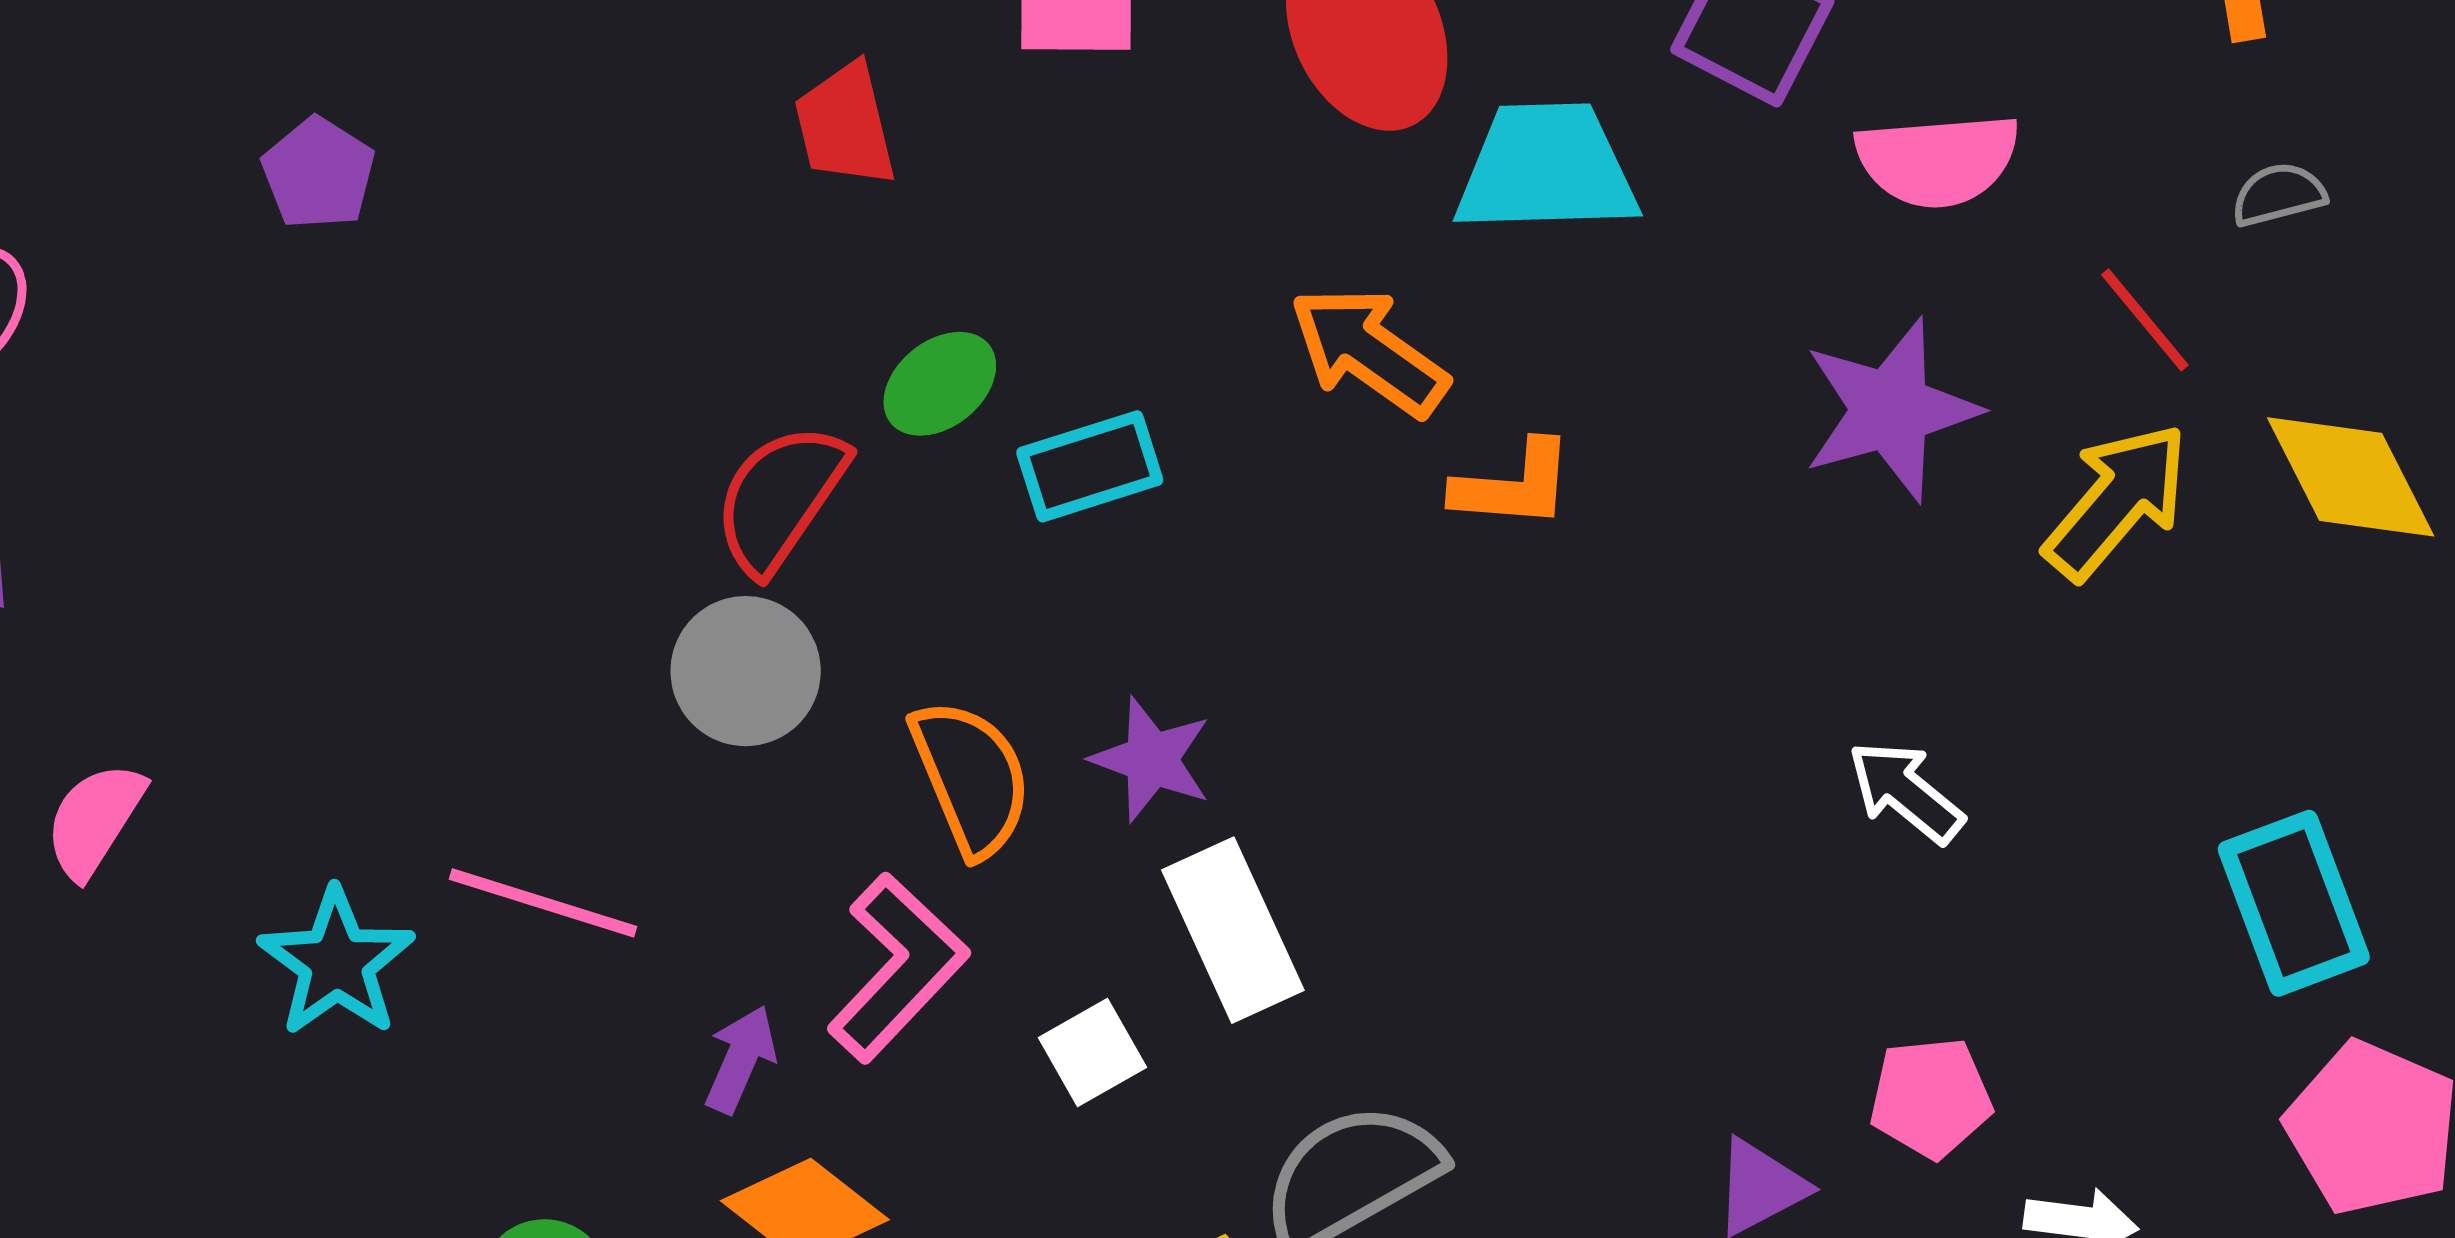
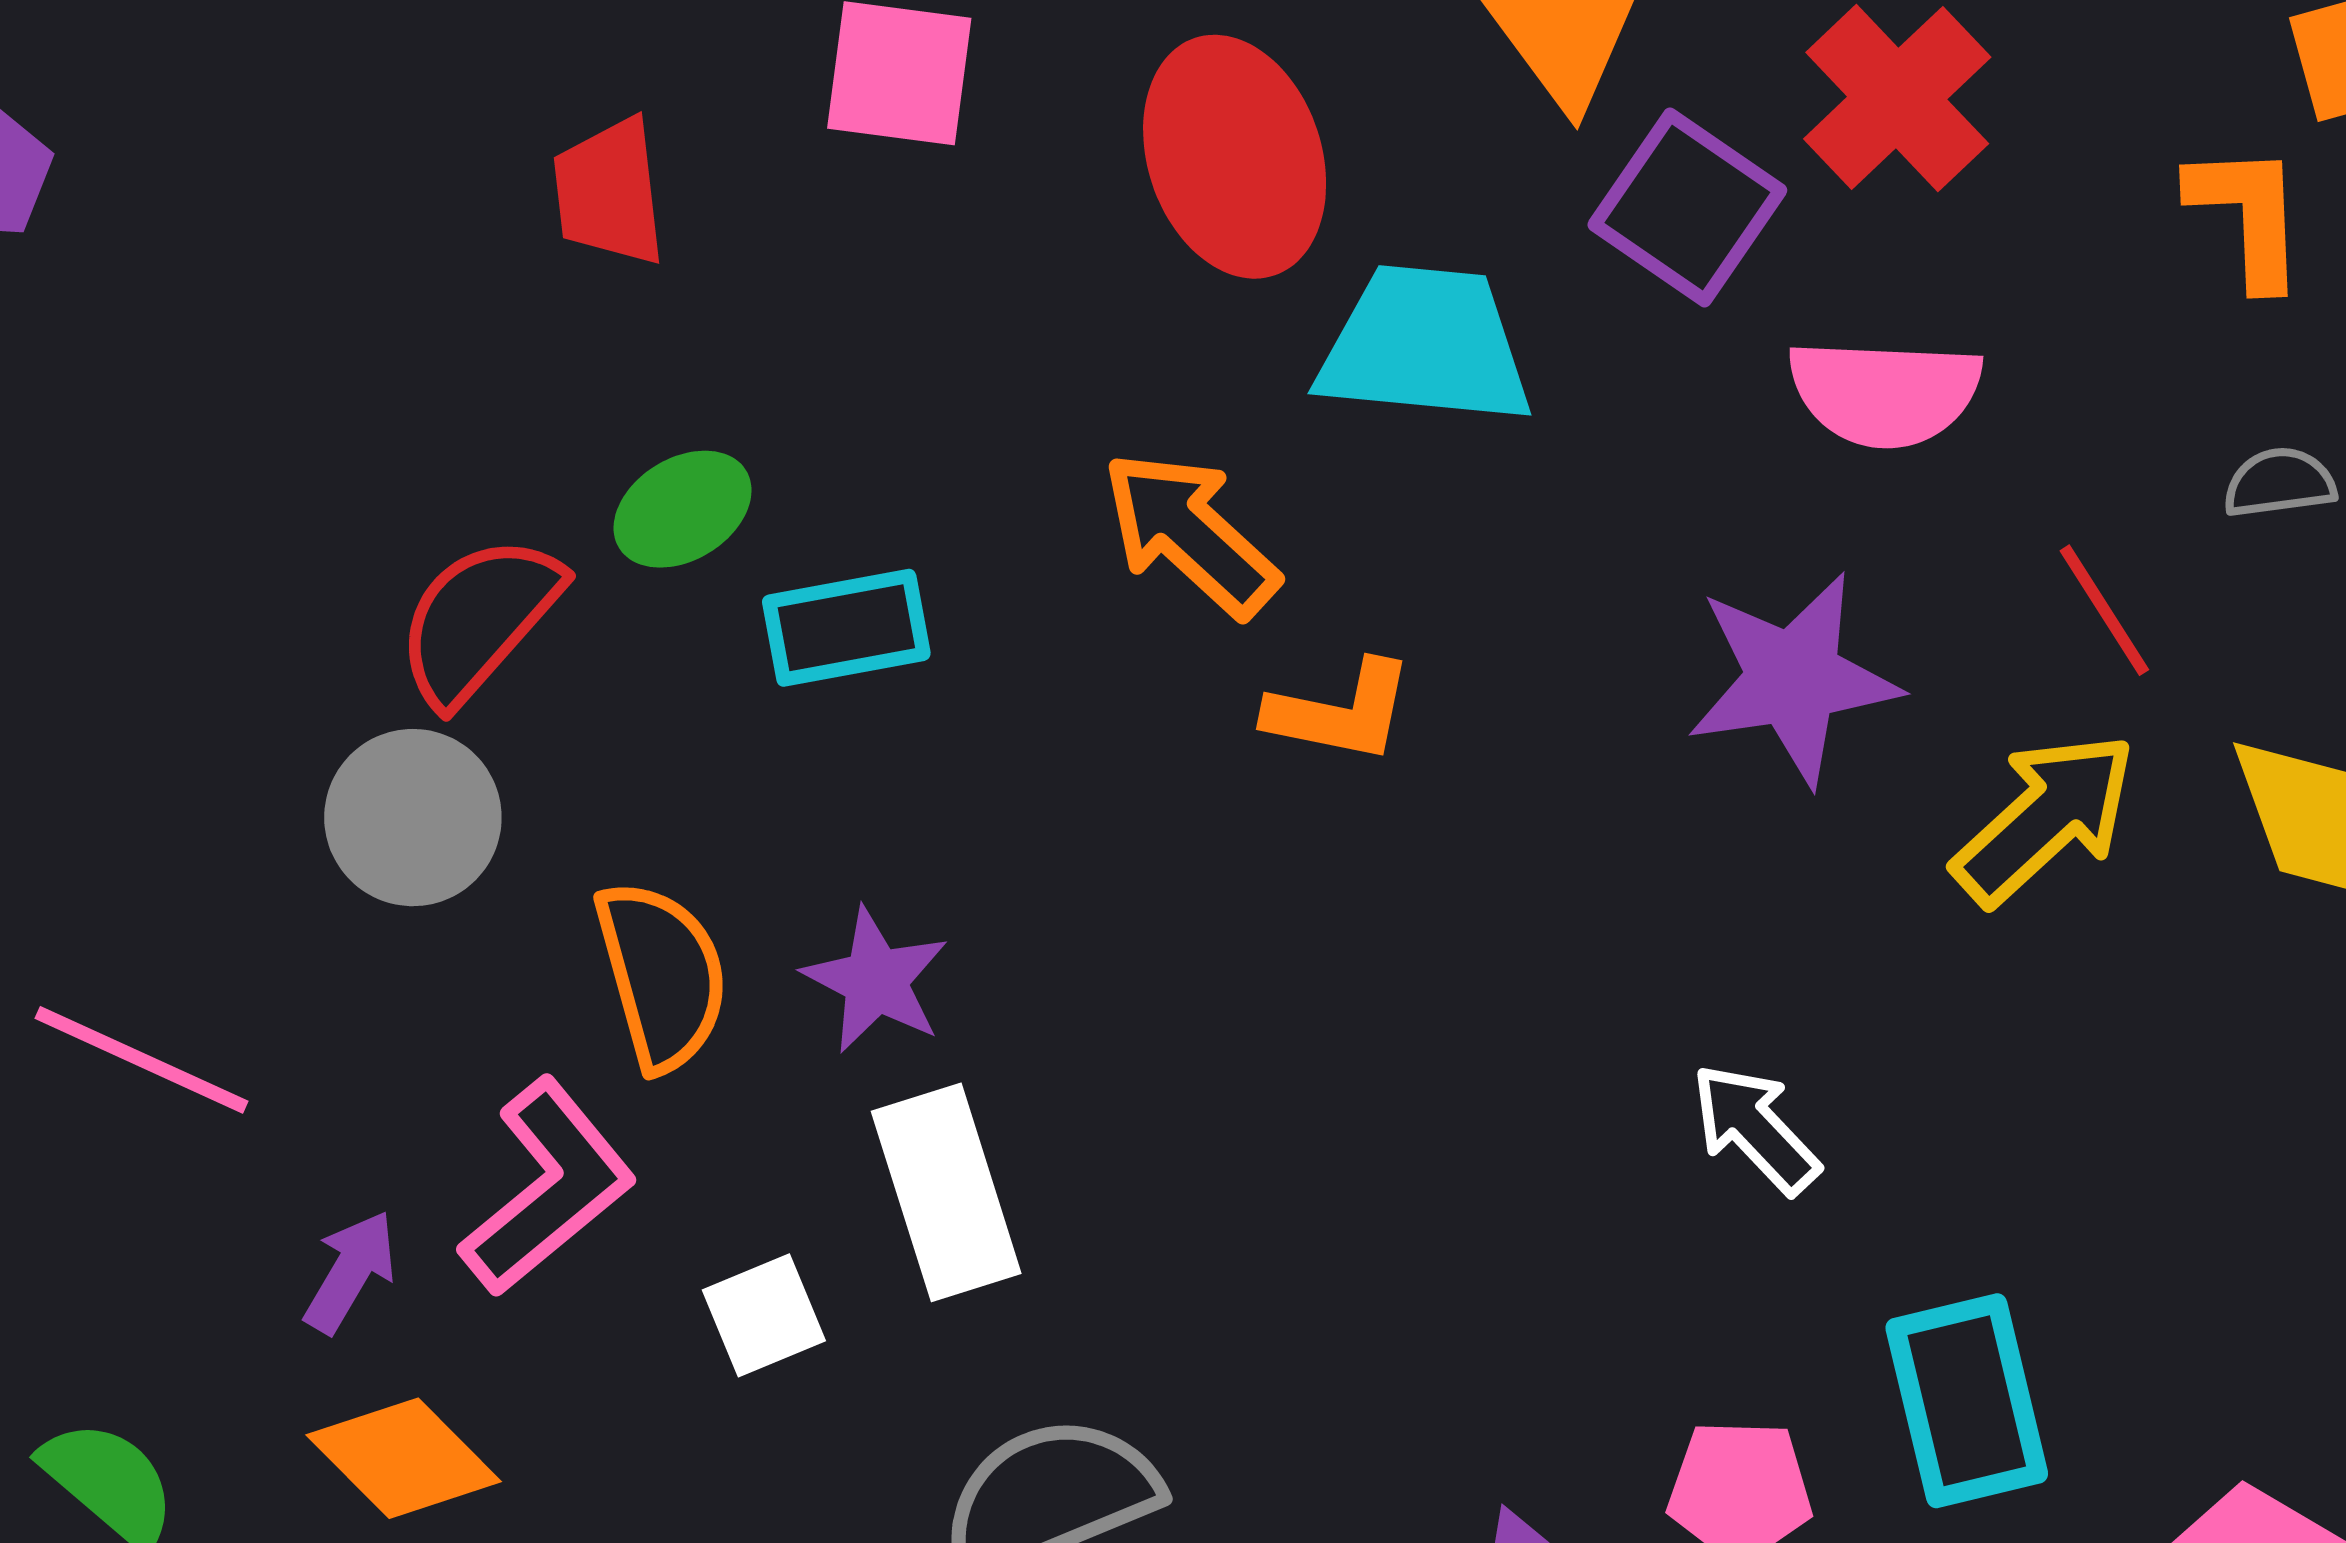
cyan rectangle: (2294, 903) -> (1967, 1401), moved

